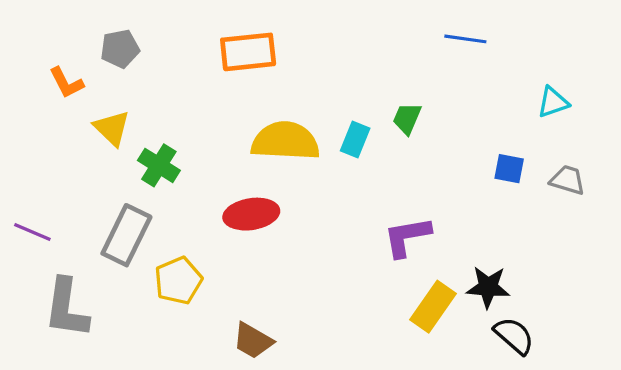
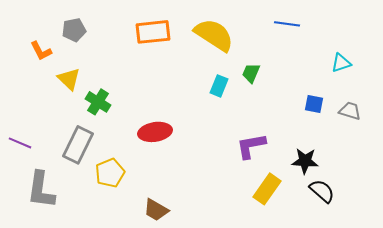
yellow semicircle: (285, 141) -> (214, 35), moved, turned 30
black star: (488, 287) -> (305, 161), moved
black semicircle: (514, 336) -> (322, 191), moved

